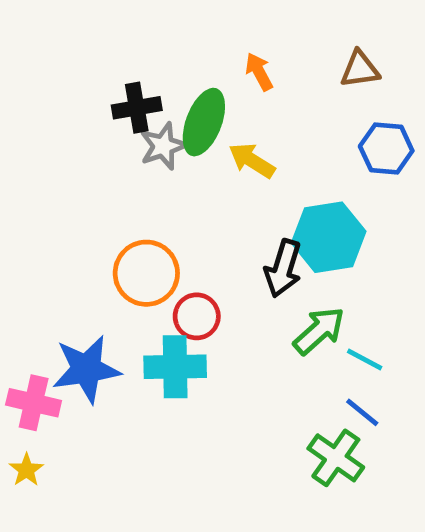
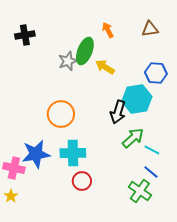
black cross: (137, 108) -> (25, 35), moved
blue hexagon: (386, 148) -> (156, 73), moved
red circle: (197, 316) -> (82, 181), moved

